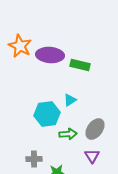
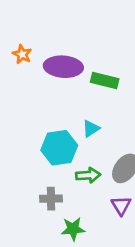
orange star: (20, 46) -> (22, 54), size x0.6
gray cross: (34, 159) -> (51, 199), moved

